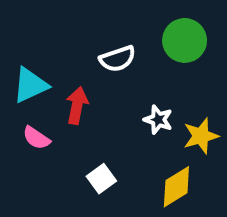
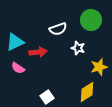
red arrow: (77, 105) -> (38, 52), turned 72
white star: (158, 120) -> (78, 48), moved
white square: (101, 179) -> (47, 97), moved

